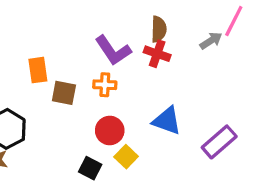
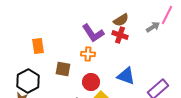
brown semicircle: (159, 29) -> (121, 20), turned 56
orange rectangle: (38, 70) -> (38, 46), moved
brown square: (64, 93) -> (63, 69), moved

